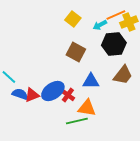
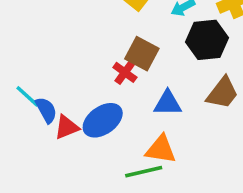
blue semicircle: (20, 94) -> (46, 110), moved, turned 42
red cross: (68, 95) -> (125, 72), moved

